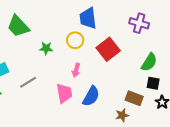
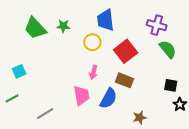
green star: (46, 48) -> (63, 26), moved
green semicircle: (149, 62) -> (168, 49), moved, turned -72
gray line: (28, 82) -> (45, 113), moved
brown rectangle: (134, 98) -> (125, 80), moved

